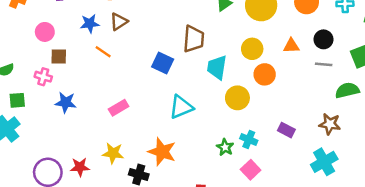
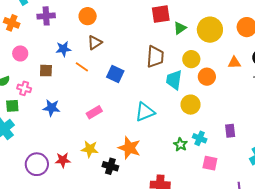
blue star: (90, 24) -> (63, 49), moved
pink circle: (45, 32) -> (20, 53), moved
yellow circle: (252, 49) -> (191, 59), moved
blue square: (163, 63) -> (115, 74), moved
orange circle: (265, 74) -> (207, 77), moved
pink cross: (43, 77) -> (24, 88), moved
purple rectangle: (286, 130) -> (230, 131), turned 56
pink square: (251, 170) -> (210, 163), moved, turned -35

